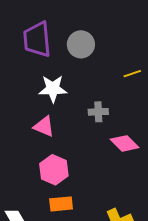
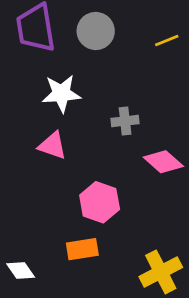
yellow line: (132, 74) -> (167, 40), moved
pink hexagon: (54, 170) -> (100, 202), moved

